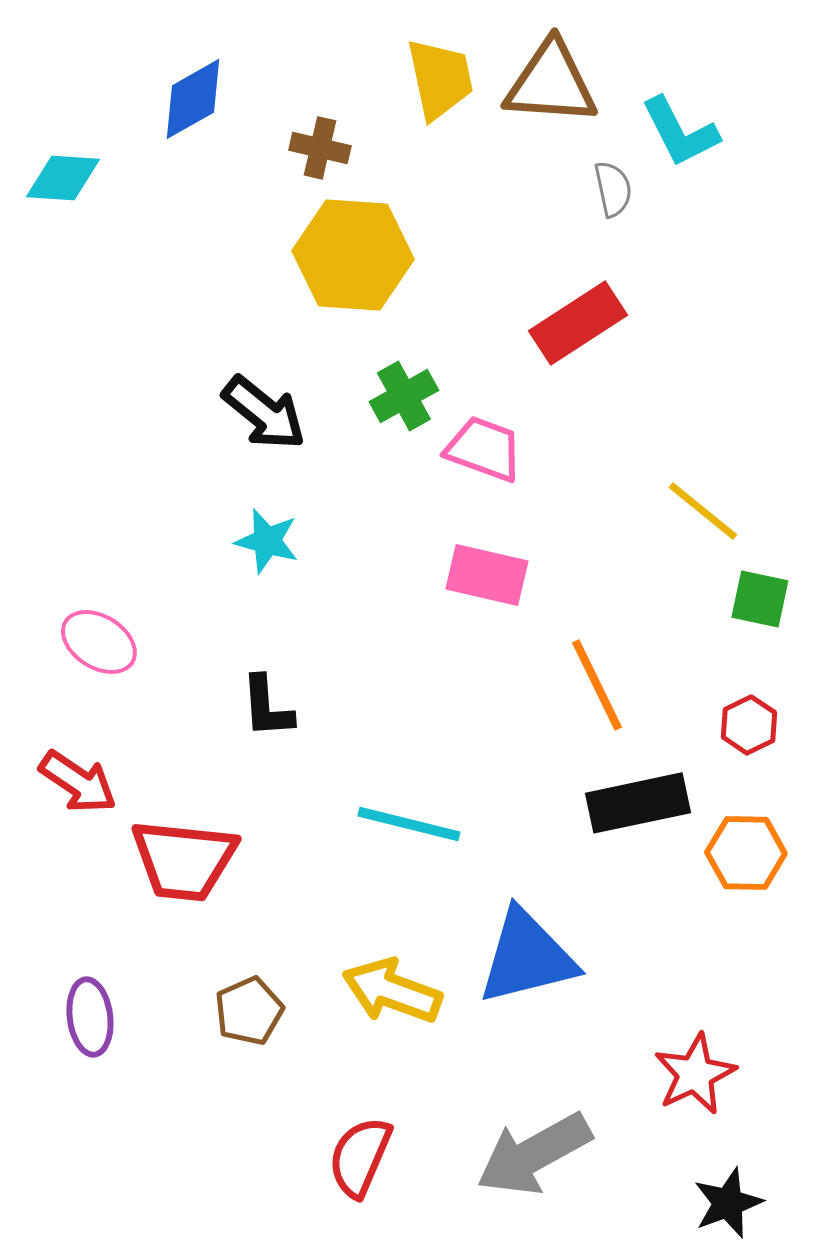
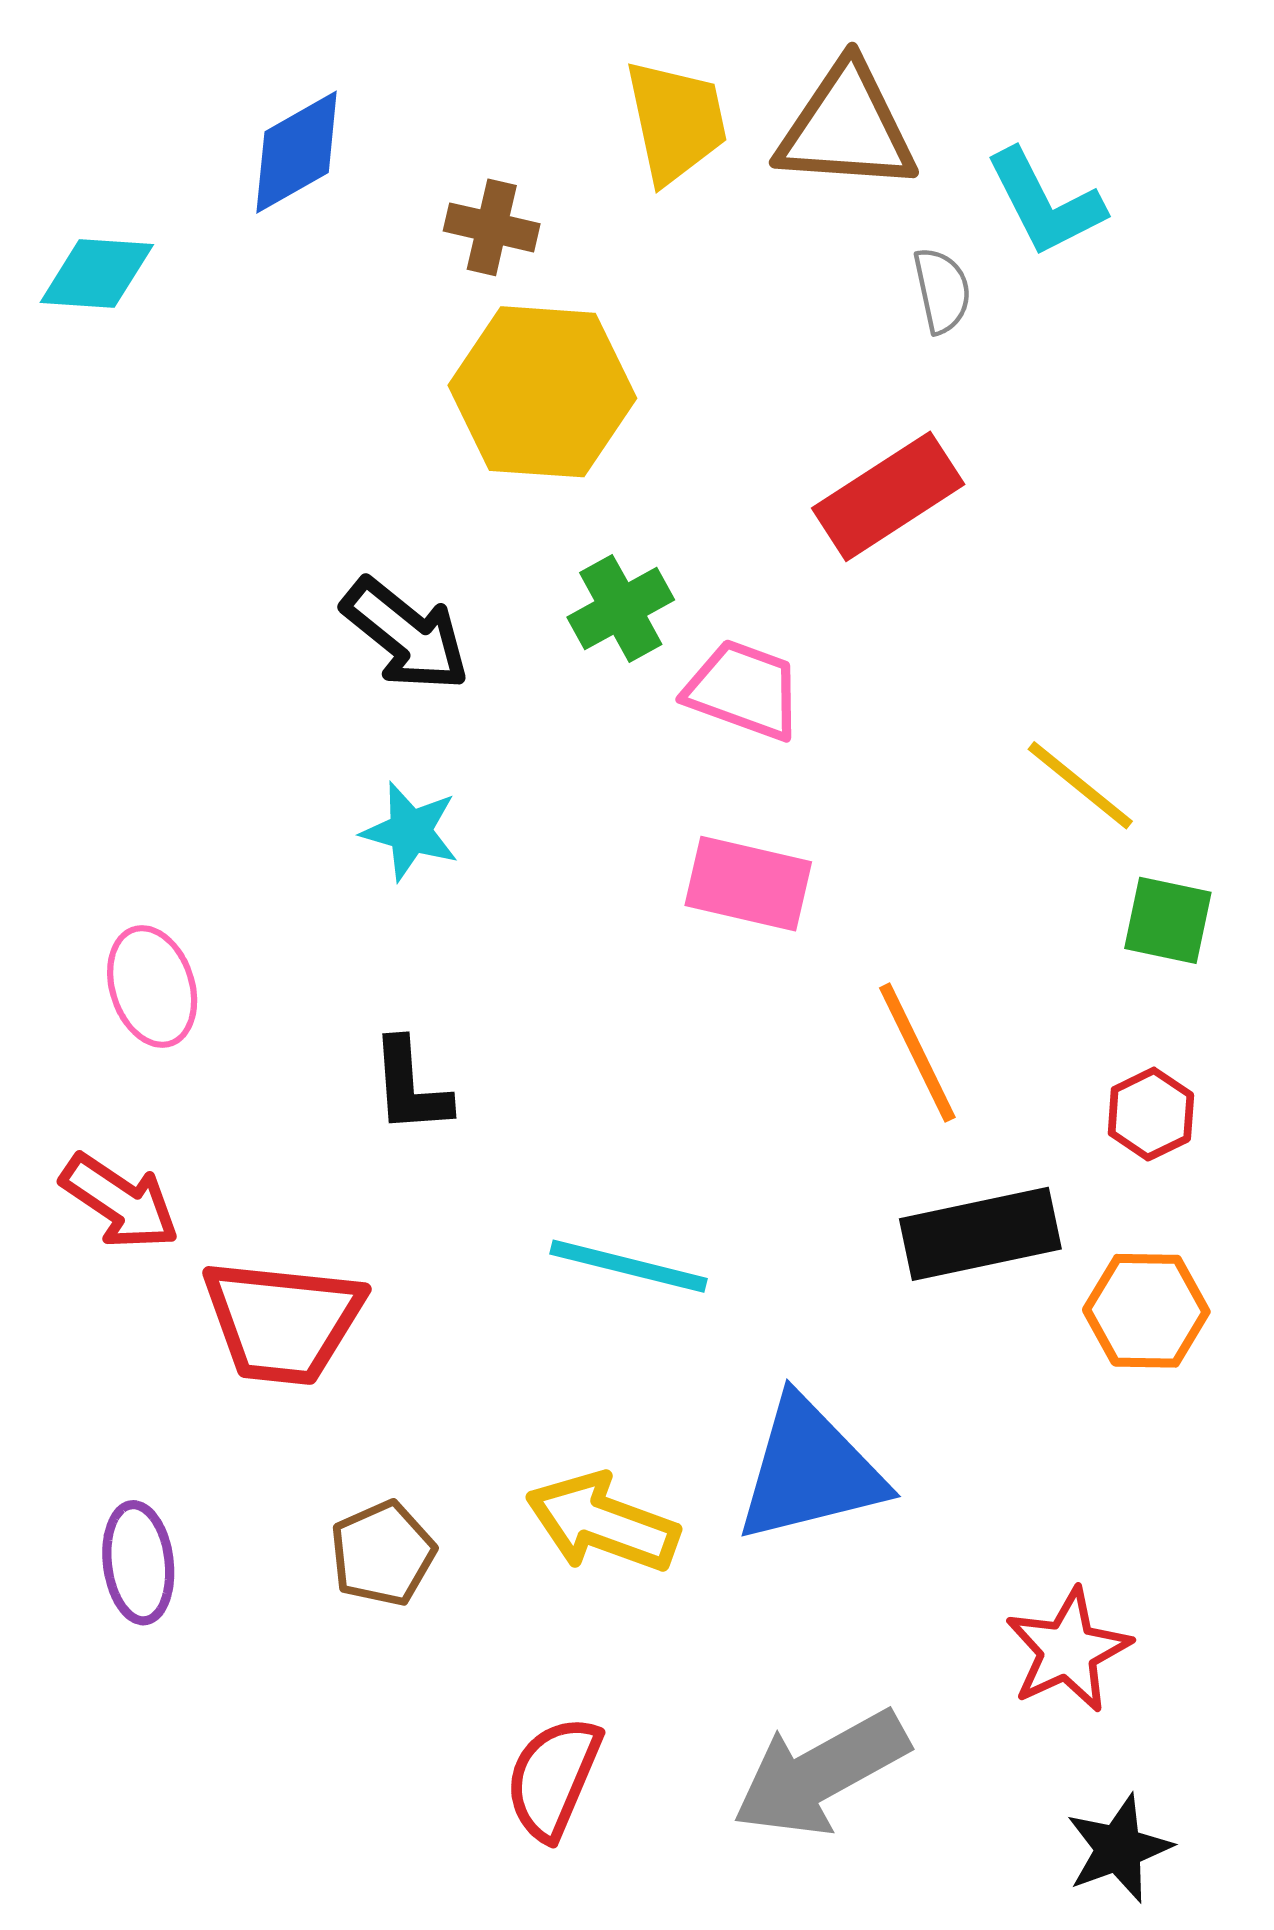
pink ellipse: (99, 642) -> (152, 986), turned 40

